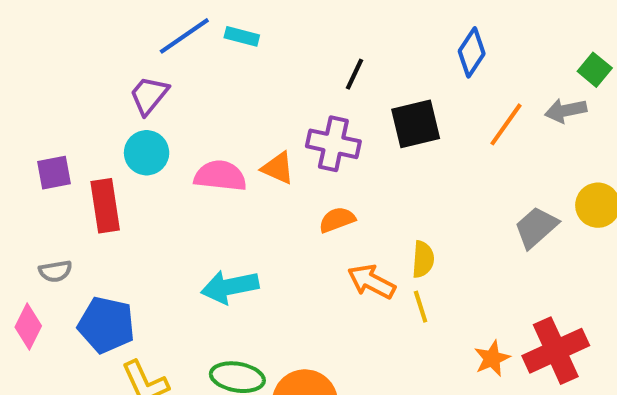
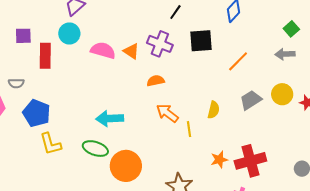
gray arrow: (566, 111) -> (285, 54), moved
orange line: (506, 124) -> (238, 61), moved
yellow semicircle: (423, 259) -> (214, 110), moved
cyan arrow: (230, 287) -> (110, 119), moved

